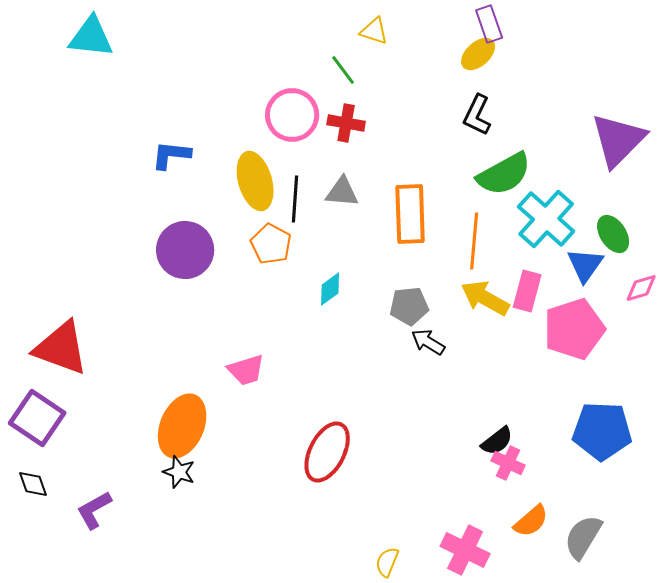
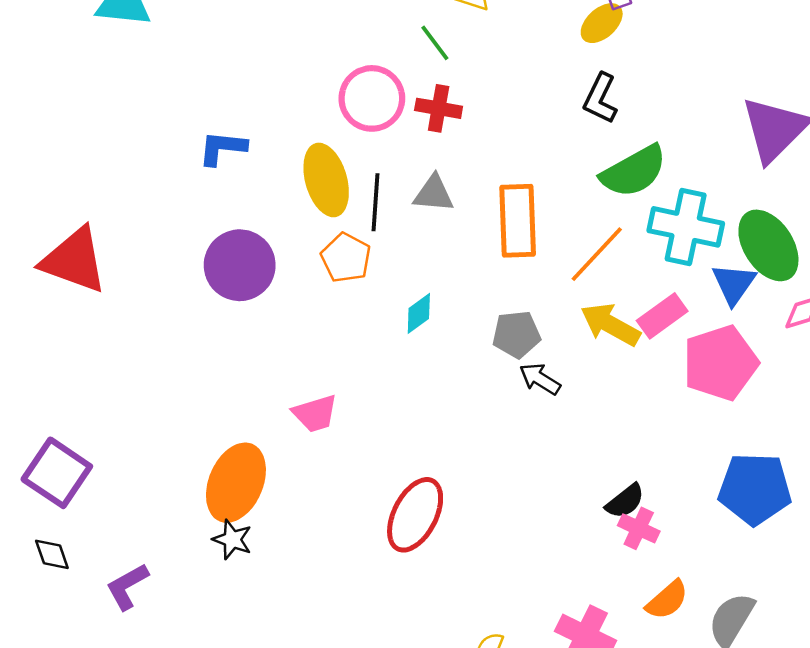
cyan cross: (546, 219) -> (686, 227), turned -30
green ellipse: (613, 234) -> (768, 245), size x1.5
orange line: (474, 241) -> (597, 254), turned 38
pink rectangle: (527, 291) -> (662, 316), turned 39
red triangle: (61, 348) -> (74, 260), moved

